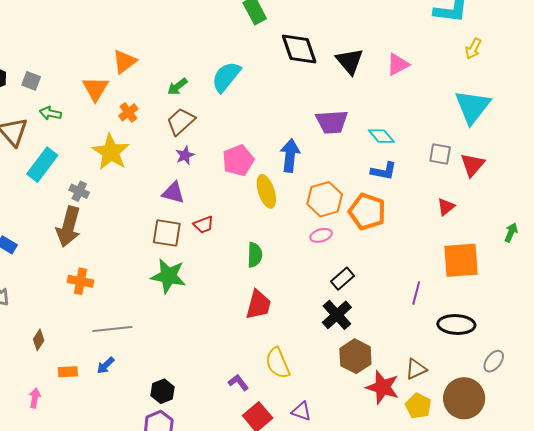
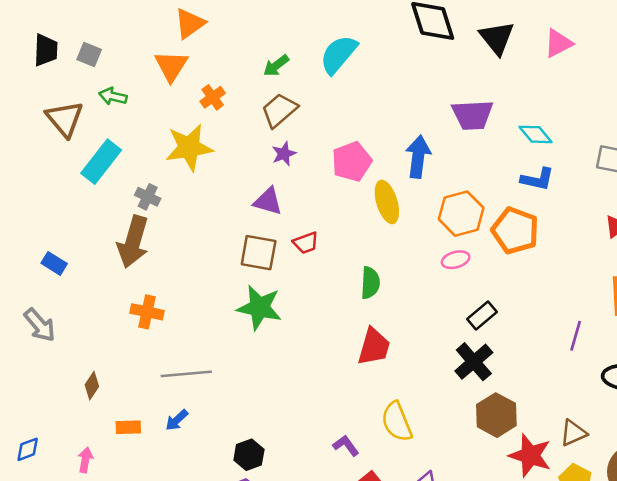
orange triangle: (124, 61) -> (190, 23), moved
yellow star: (111, 152) -> (189, 148), turned 30

